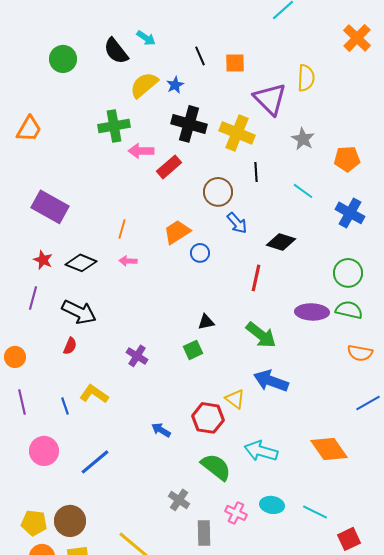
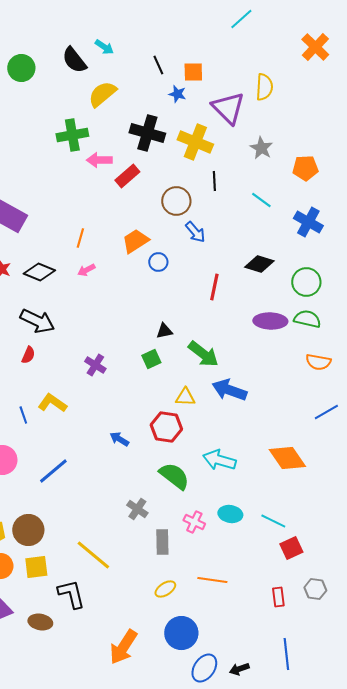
blue star: (175, 85) -> (177, 94), moved, turned -30
black diamond: (281, 242) -> (259, 264), moved
pink arrow: (128, 261) -> (86, 270), turned -30
green arrow: (261, 335) -> (203, 354), moved
yellow triangle: (235, 399) -> (185, 397), moved, turned -35
red square: (349, 539) -> (291, 548), moved

